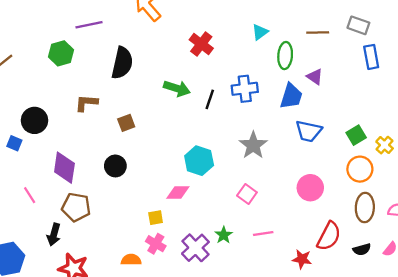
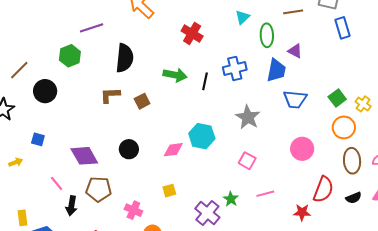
brown L-shape: (86, 103) -> (110, 95), moved
black circle: (35, 120) -> (45, 91), moved
brown square: (126, 123) -> (142, 101), moved
purple diamond: (64, 168) -> (84, 156), turned -32
pink diamond: (178, 192) -> (173, 150), moved
black arrow: (54, 235) -> (71, 206), moved
pink cross: (156, 244) -> (133, 210), moved

